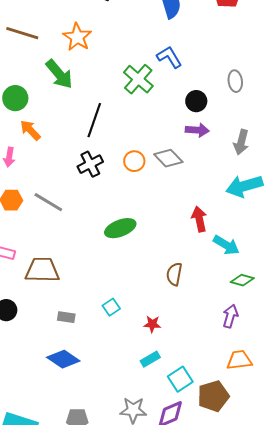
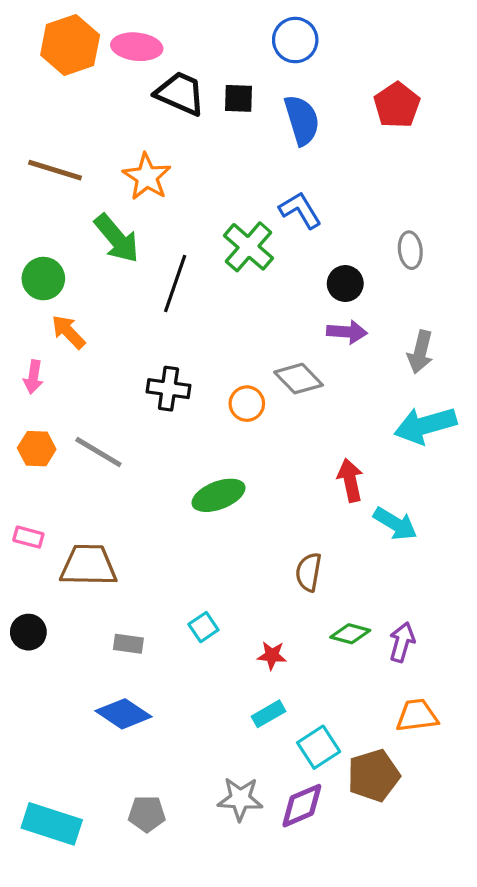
black line: (94, 120) -> (175, 284), moved
orange circle: (134, 161) -> (247, 404), moved
black cross: (90, 164) -> (168, 389), turned 35
green diamond: (242, 280) -> (350, 634), moved

